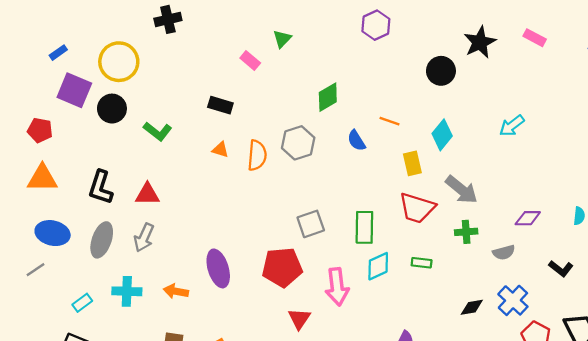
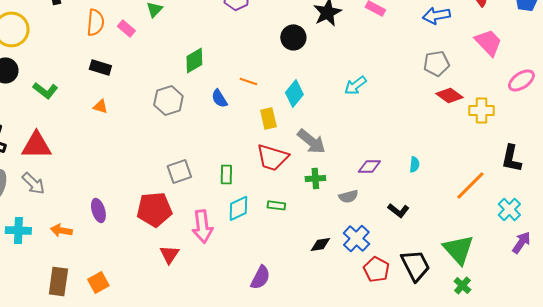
orange semicircle: (257, 155) -> (95, 22), moved
red triangle: (147, 194) -> (36, 145), size x1.4
green rectangle: (364, 227) -> (226, 174), size x0.7
gray arrow: (144, 238) -> (33, 183), turned -70
purple ellipse: (218, 268) -> (98, 210), size x0.7

